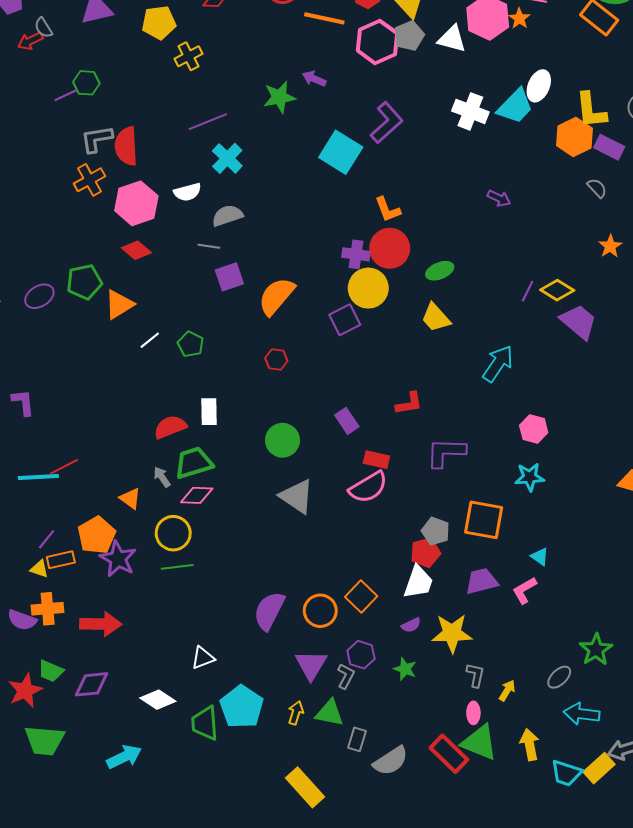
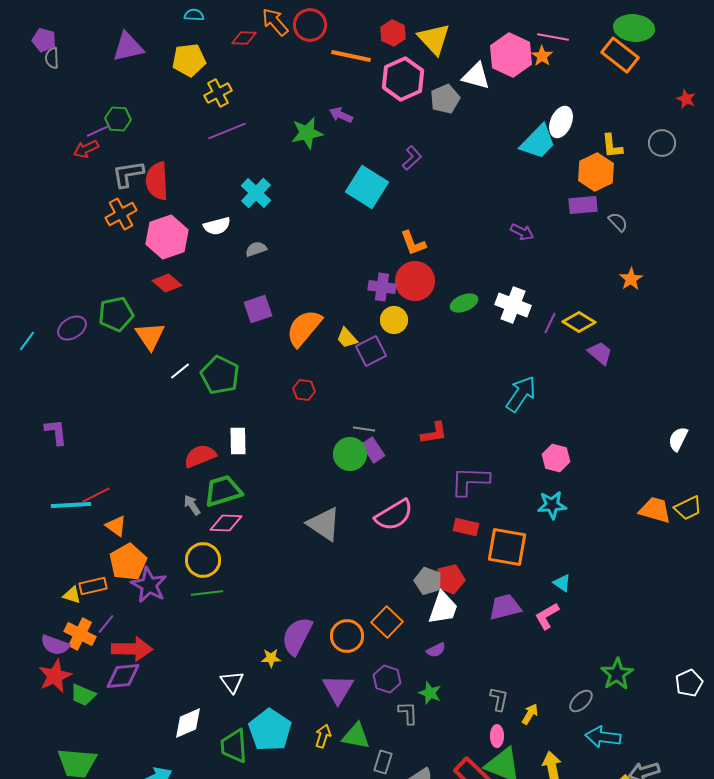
gray semicircle: (44, 28) -> (52, 58), moved, turned 30
gray pentagon: (409, 36) -> (445, 99), moved
red arrow: (30, 41) -> (86, 149), moved
yellow L-shape: (591, 110) -> (612, 146), size x0.7
white cross: (470, 111) -> (513, 305), moved
purple line: (208, 122) -> (227, 131), moved
purple L-shape: (387, 123) -> (412, 158), size x0.6
purple rectangle: (609, 147) -> (583, 205), moved, turned -32
gray semicircle: (227, 216) -> (256, 249), size x0.7
gray line: (209, 246) -> (364, 429), moved
yellow circle: (368, 288) -> (394, 320), size x0.7
orange triangle: (119, 304) -> (150, 336), turned -32
yellow trapezoid: (436, 318) -> (347, 338), moved, size x0.7
purple trapezoid: (579, 322) -> (600, 353), size x0.7
green pentagon: (191, 344) -> (220, 375), size x1.5
green circle: (282, 440) -> (350, 454), moved
red rectangle: (376, 460) -> (466, 527), moved
orange triangle: (130, 498) -> (116, 526), moved
gray pentagon: (436, 531) -> (428, 581), moved
purple line: (47, 539) -> (106, 624), moved
orange cross: (48, 609) -> (80, 634), turned 32
yellow star: (452, 633) -> (271, 658), moved, size x0.5
white triangle: (203, 658) -> (232, 682), turned -45
gray L-shape: (346, 676) -> (408, 713), moved, turned -30
purple diamond: (91, 684) -> (123, 676), moved
red star: (25, 690) -> (55, 676), moved
white diamond: (158, 700) -> (188, 723), turned -56

